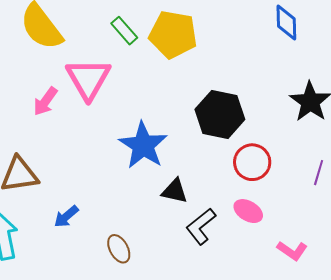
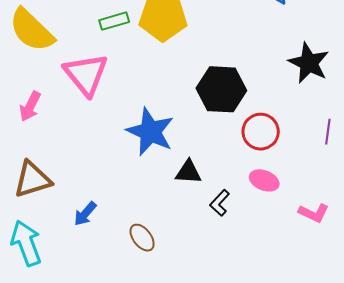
green rectangle: (124, 31) -> (114, 21), turned -56
pink arrow: (45, 101) -> (30, 106), moved
black L-shape: (201, 226) -> (220, 203), size x0.7

